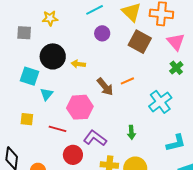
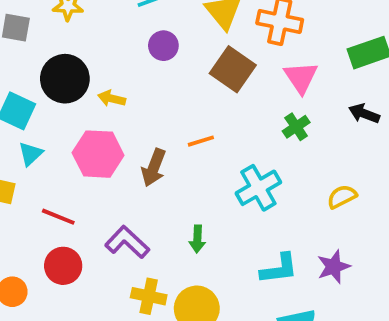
brown arrow: (105, 87) -> (154, 168), moved, turned 54
cyan triangle: (46, 94) -> (31, 154), moved
pink hexagon: (80, 107) -> (98, 154), moved
red circle: (73, 155) -> (63, 266), moved

